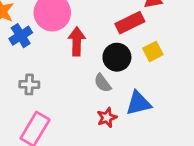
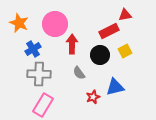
blue cross: (21, 36) -> (33, 49), moved
gray semicircle: (103, 83) -> (79, 73), moved
gray cross: (29, 84) -> (39, 74), size x1.6

